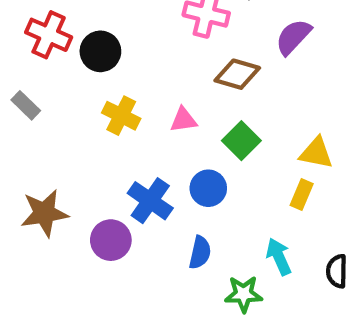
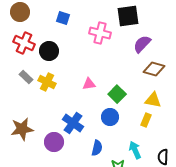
brown diamond: (237, 74) -> (154, 69), moved
gray rectangle: (26, 105) -> (26, 77), moved
yellow cross: (121, 116) -> (47, 82), moved
blue circle: (208, 188) -> (110, 117), moved

